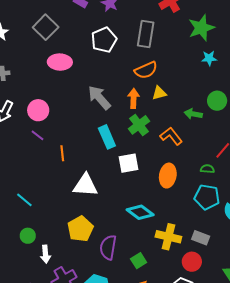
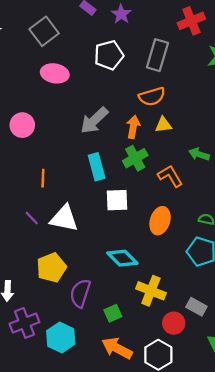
gray arrow: (99, 98) -> (94, 120), turned -100
purple line: (38, 135) -> (32, 218), moved
gray rectangle: (201, 238) -> (196, 307), moved

